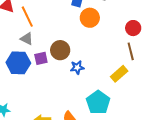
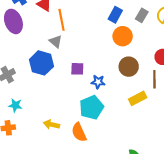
brown circle: (60, 50) -> (129, 67), moved
purple square: (41, 58) -> (77, 69), moved
cyan pentagon: (98, 102) -> (92, 107), moved

